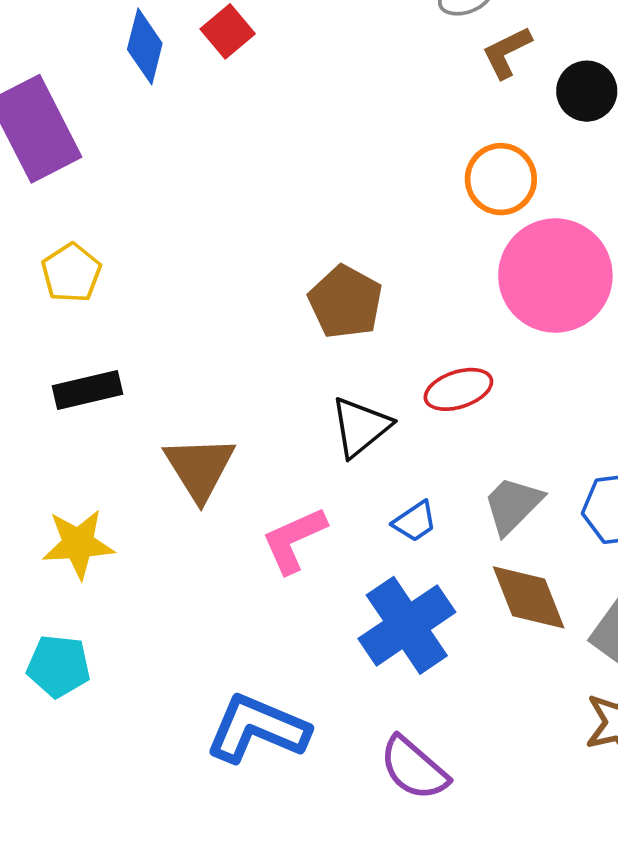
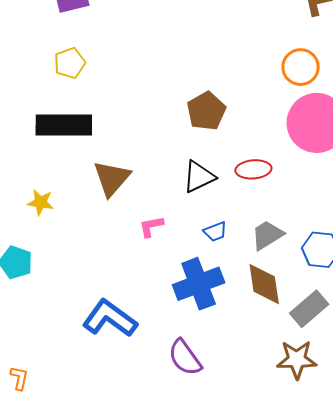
black rectangle: (87, 390) -> (64, 125), size x1.6
pink L-shape: (294, 540) -> (151, 226), size x0.7
yellow star: (78, 544) -> (41, 202), size x0.7

